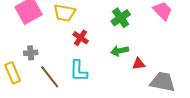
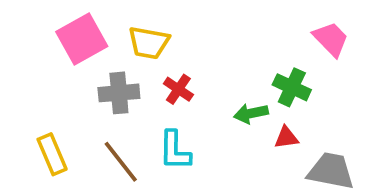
green cross: (121, 18) -> (292, 87), moved, turned -30
gray cross: (31, 53) -> (119, 93), moved, size x1.5

